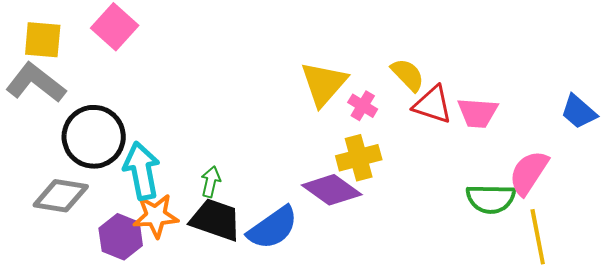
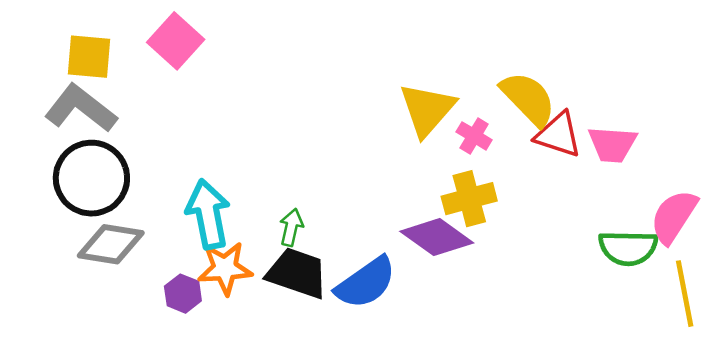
yellow semicircle: (408, 75) -> (528, 99), size x1.4
black circle: (94, 137) -> (91, 178), moved
purple hexagon: (121, 237) -> (183, 294), size x0.7

